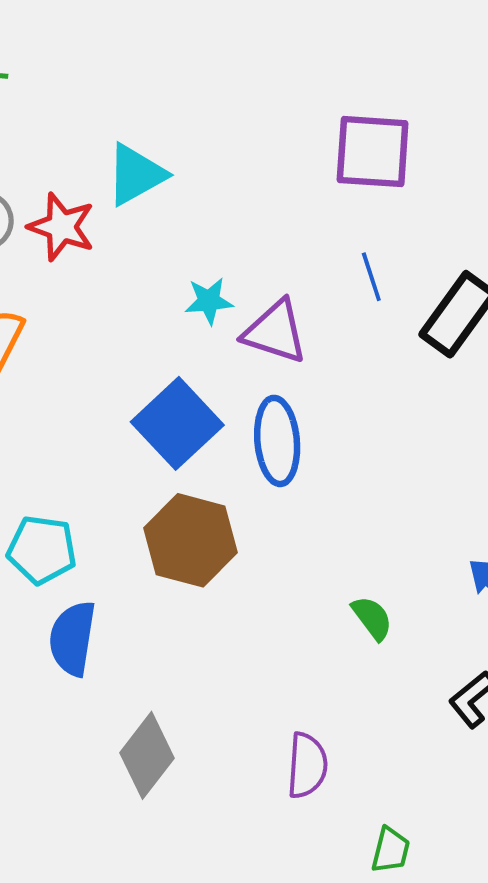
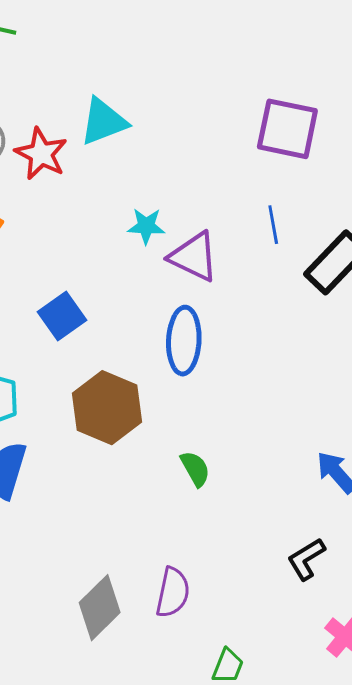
blue square: (177, 423) -> (62, 316), moved, size x0.7
green semicircle: (372, 618) -> (195, 469), moved
gray diamond: (147, 755) -> (100, 608), moved

